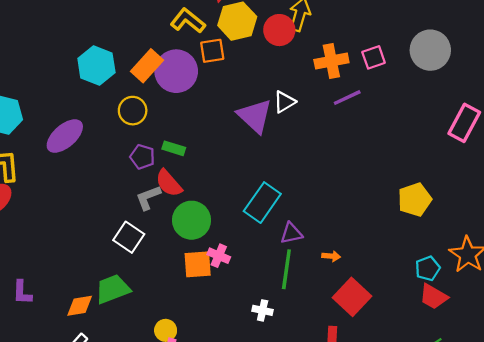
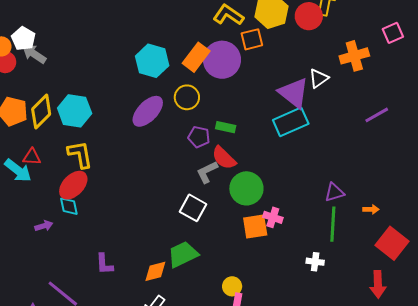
orange cross: (331, 61) -> (354, 56), moved
purple line: (347, 98) -> (377, 115), moved
purple ellipse: (65, 136) -> (148, 111), moved
cyan rectangle: (262, 203) -> (291, 122), moved, turned 36

